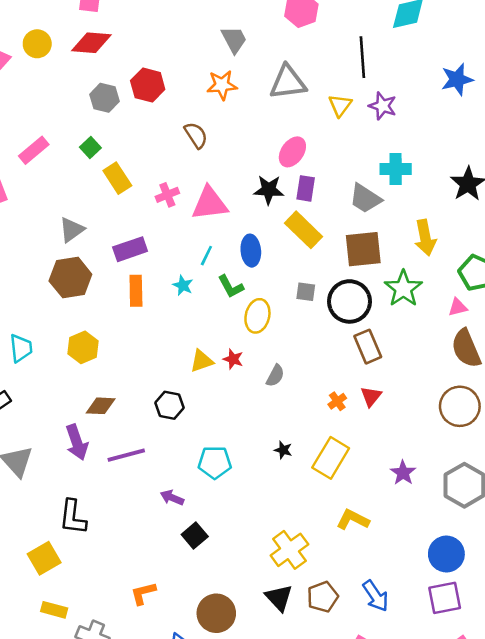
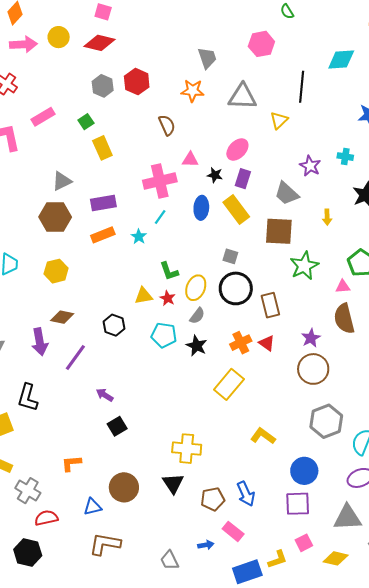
purple star: (383, 106) -> (310, 166), moved
cyan cross: (396, 169) -> (345, 157), moved, size x0.7
black star: (269, 190) -> (215, 175), size x0.7
pink cross: (167, 195) -> (160, 181), moved, size x1.8
pink triangle: (210, 203) -> (190, 160), moved, size x0.6
yellow arrow: (425, 238) -> (327, 217), moved, size x0.6
blue ellipse: (251, 251) -> (201, 208), moved
green L-shape: (231, 287) -> (169, 271), moved
orange rectangle: (136, 291) -> (103, 235), turned 60
black circle: (349, 301) -> (236, 288), moved
yellow ellipse: (257, 316) -> (196, 288), moved
red triangle: (371, 396) -> (267, 343), turned -42
orange cross: (337, 401) -> (241, 343), size x1.5
brown circle: (460, 406) -> (313, 369), moved
black star: (283, 450) -> (197, 346), moved, size x1.5
purple line: (126, 455) -> (75, 357), turned -48
cyan pentagon: (215, 462) -> (164, 335), moved
purple star: (403, 473) -> (311, 338), moved
yellow L-shape: (353, 520) -> (263, 436), moved
yellow cross: (289, 550) -> (187, 449), turned 32
brown pentagon: (323, 597) -> (213, 499), moved

